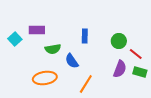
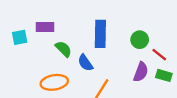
blue rectangle: (85, 36) -> (100, 34), size x1.6
cyan square: (15, 39) -> (20, 37), turned 32
green semicircle: (53, 49) -> (63, 49), turned -126

